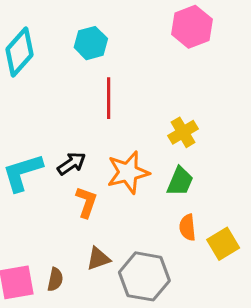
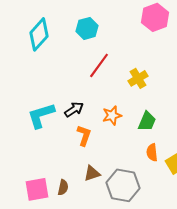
red line: (109, 98) -> (99, 65), turned 36
yellow cross: (183, 132) -> (138, 78), moved
orange star: (128, 172) -> (112, 115), size x0.7

